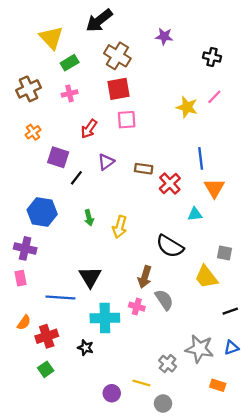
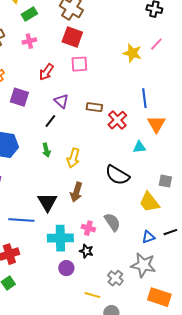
red square: (119, 89) -> (72, 37), turned 30
purple triangle: (106, 162) -> (61, 101), turned -42
black line: (76, 178) -> (50, 121), moved
brown arrow: (145, 277) -> (76, 192), moved
black star: (85, 348) -> (86, 251), moved
blue triangle: (231, 348) -> (148, 237), moved
orange rectangle: (218, 385) -> (159, 297), size x1.6
purple circle: (112, 393) -> (66, 268), moved

